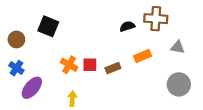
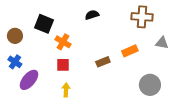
black semicircle: (127, 26) -> (92, 15), moved
orange cross: (69, 65) -> (63, 42), moved
red square: (90, 65) -> (63, 65), moved
gray circle: (179, 84) -> (150, 85), moved

